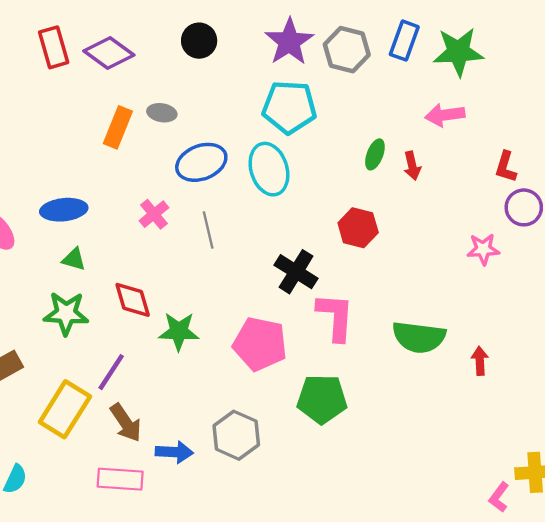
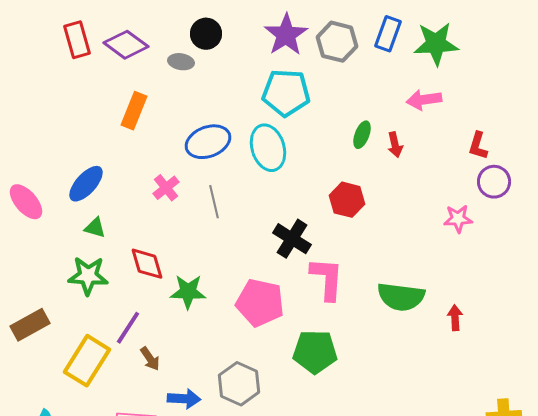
gray ellipse: (162, 113) -> (181, 62), moved
blue ellipse: (64, 210) -> (86, 184), turned -42
brown arrow: (126, 423) -> (150, 359), moved, size x0.7

